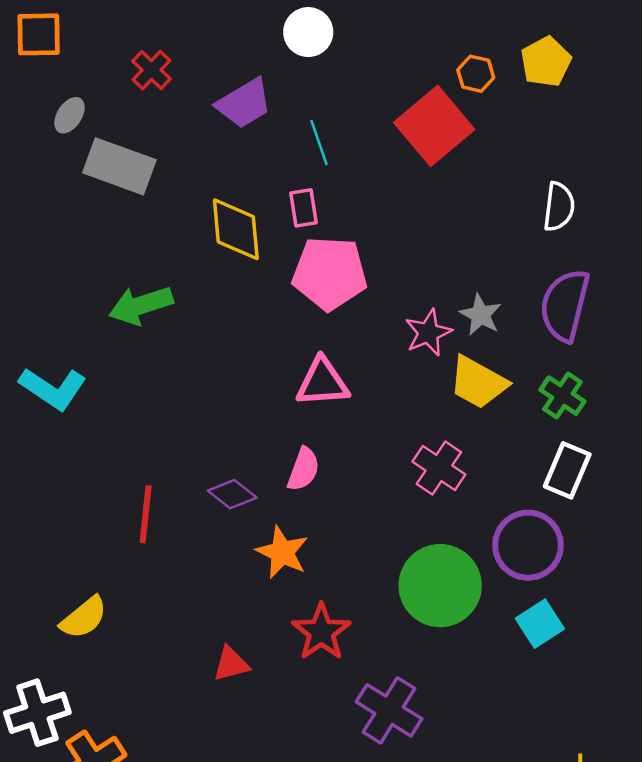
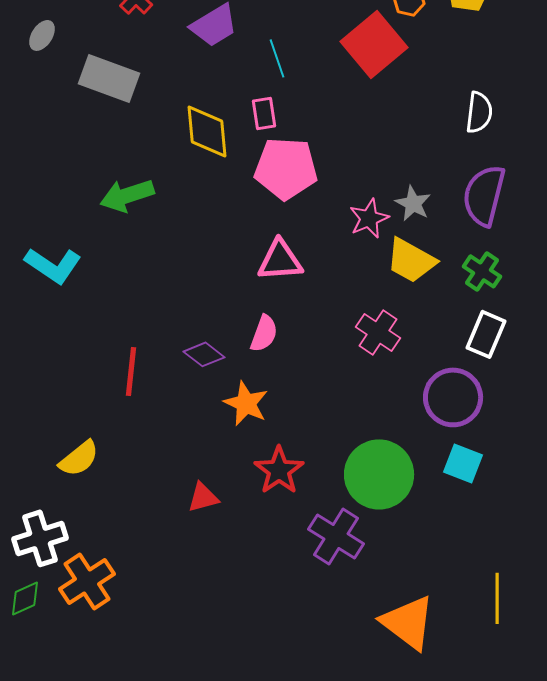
gray ellipse: (70, 115) -> (42, 35), moved
green circle: (440, 586) -> (379, 474), moved
cyan square: (540, 624) -> (463, 463), turned -36

